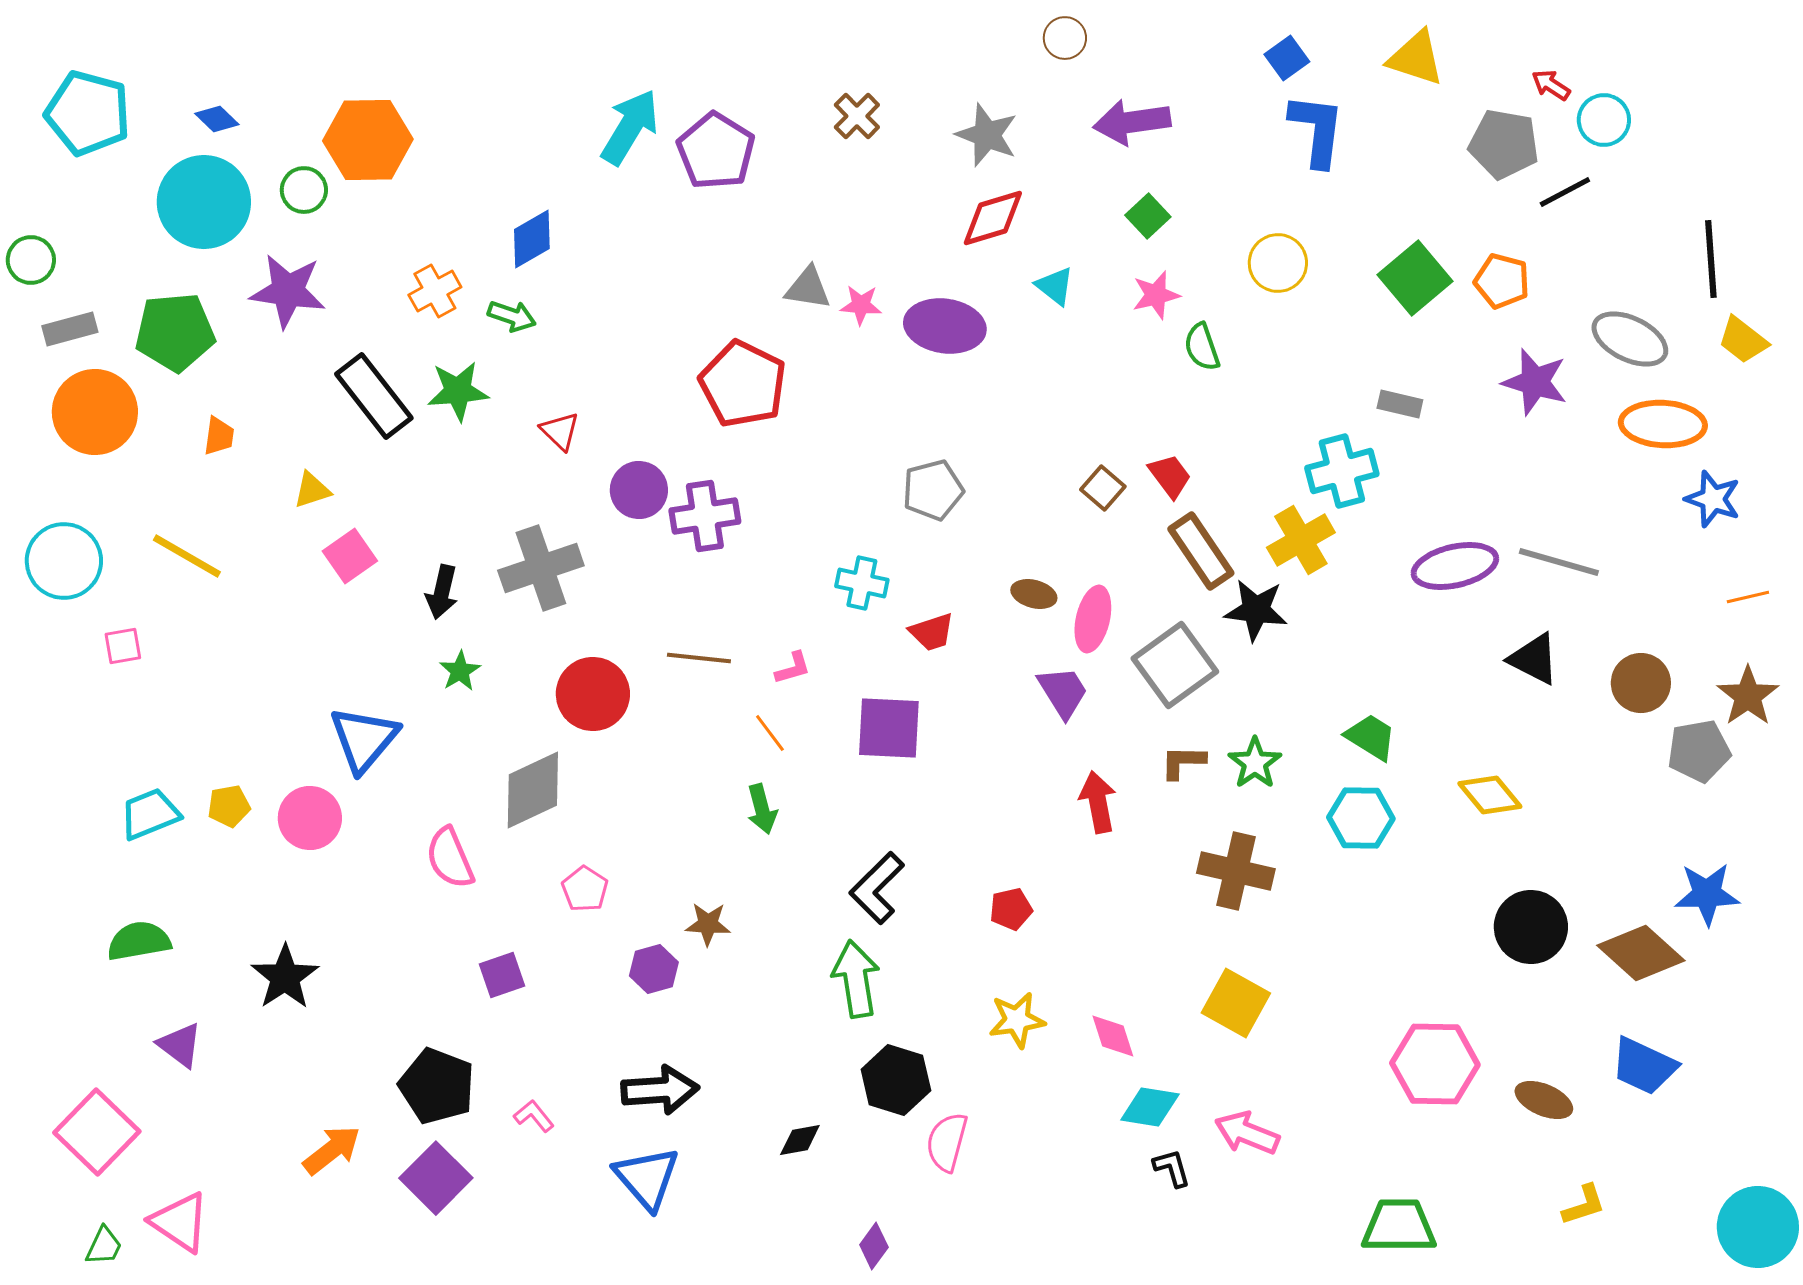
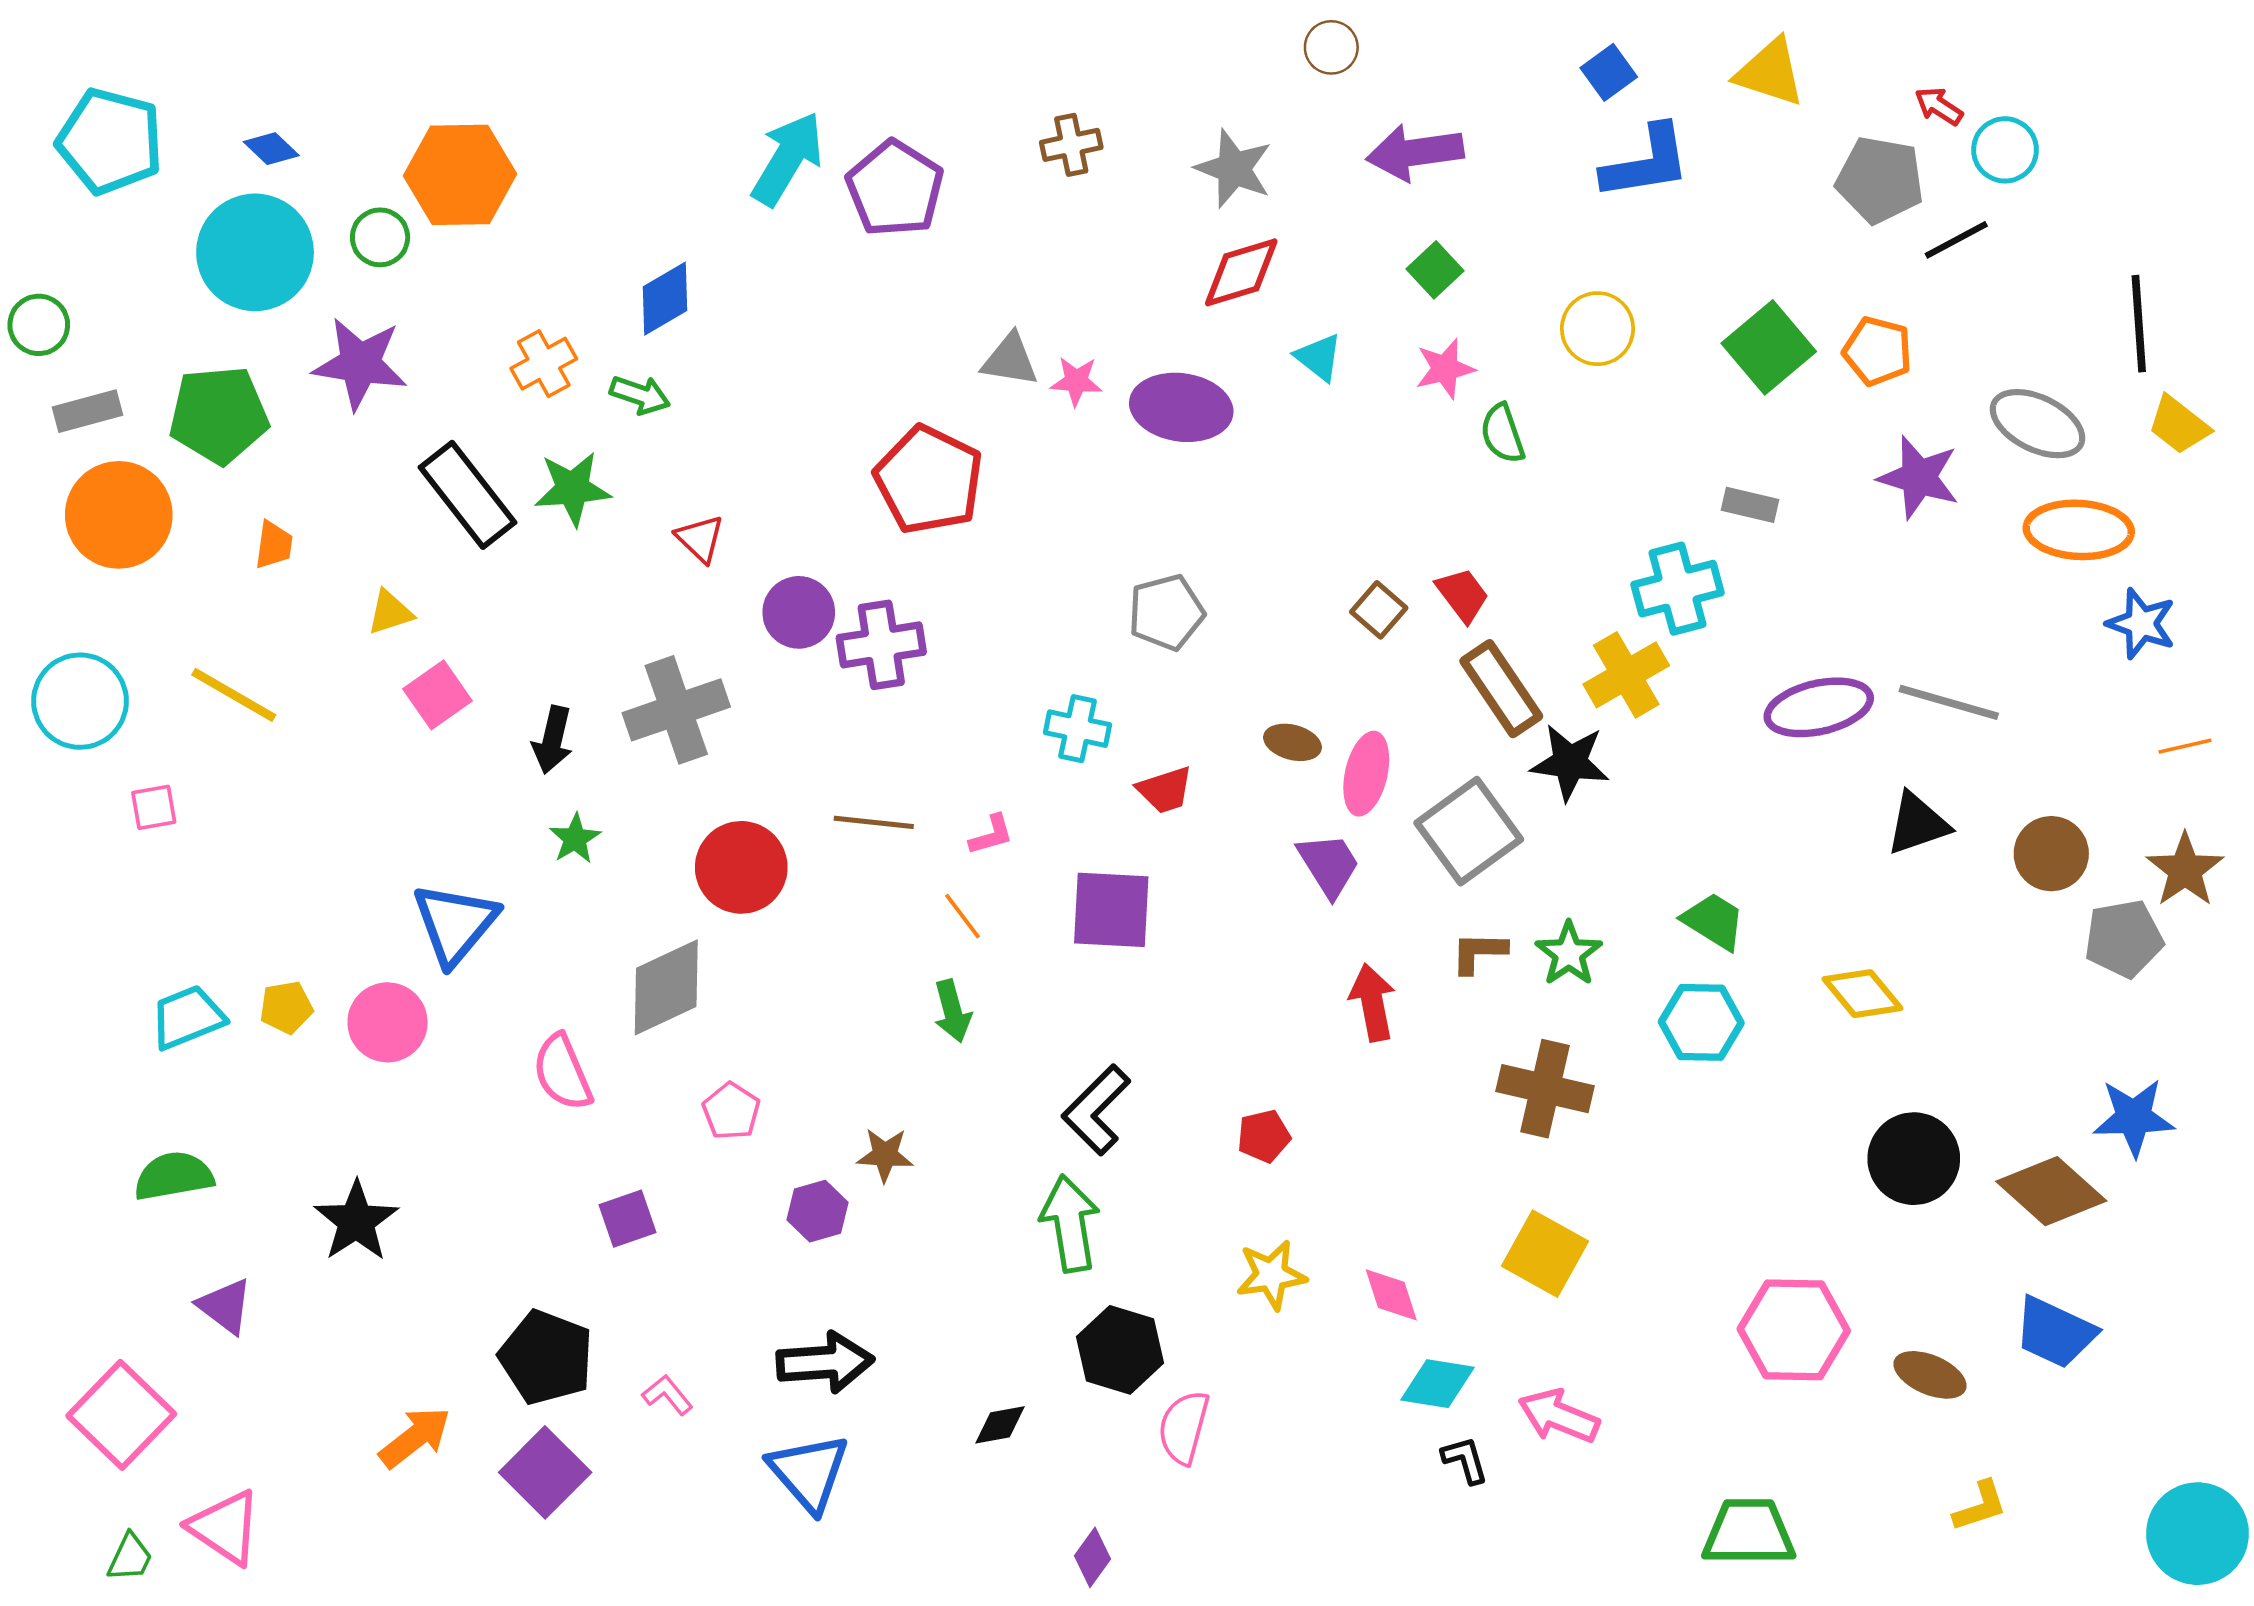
brown cross: (857, 116) -> (1071, 145), turned 33
blue L-shape: (1317, 130) -> (1646, 162), turned 74
black triangle: (1534, 659) -> (1918, 824), turned -46

